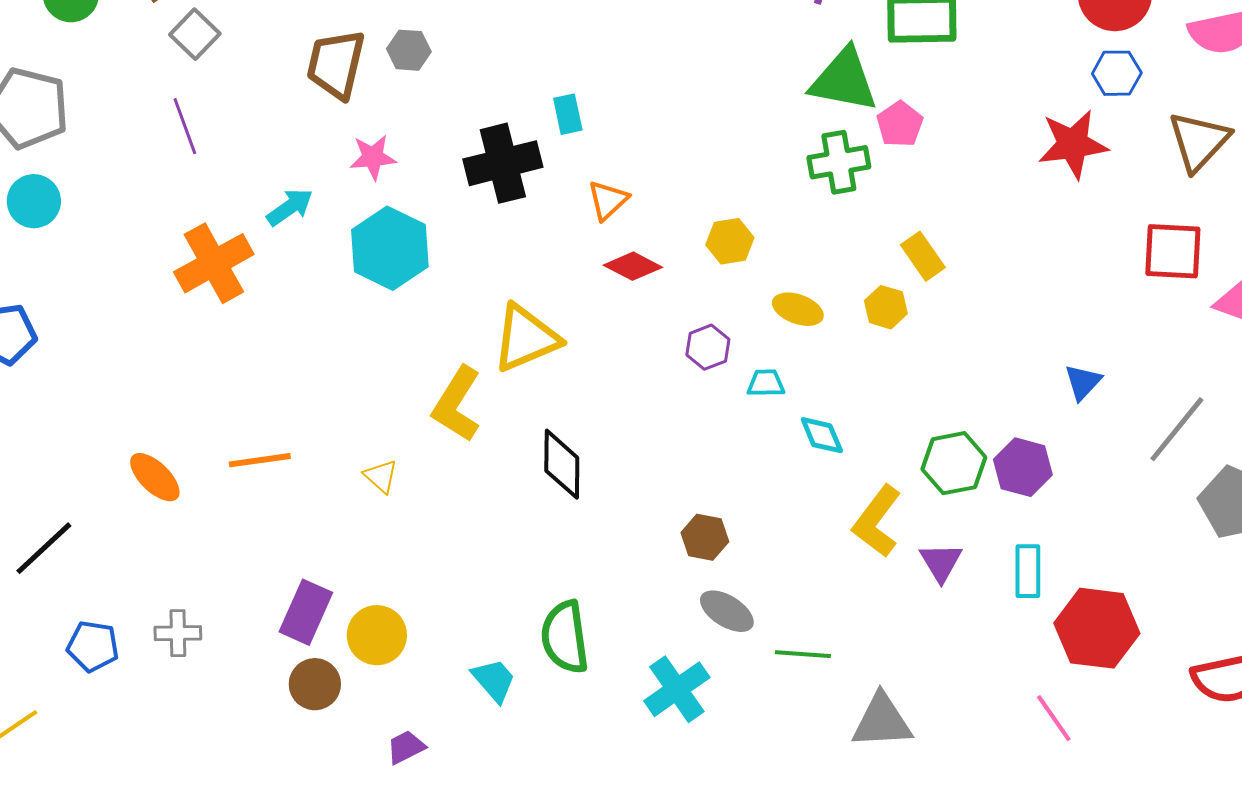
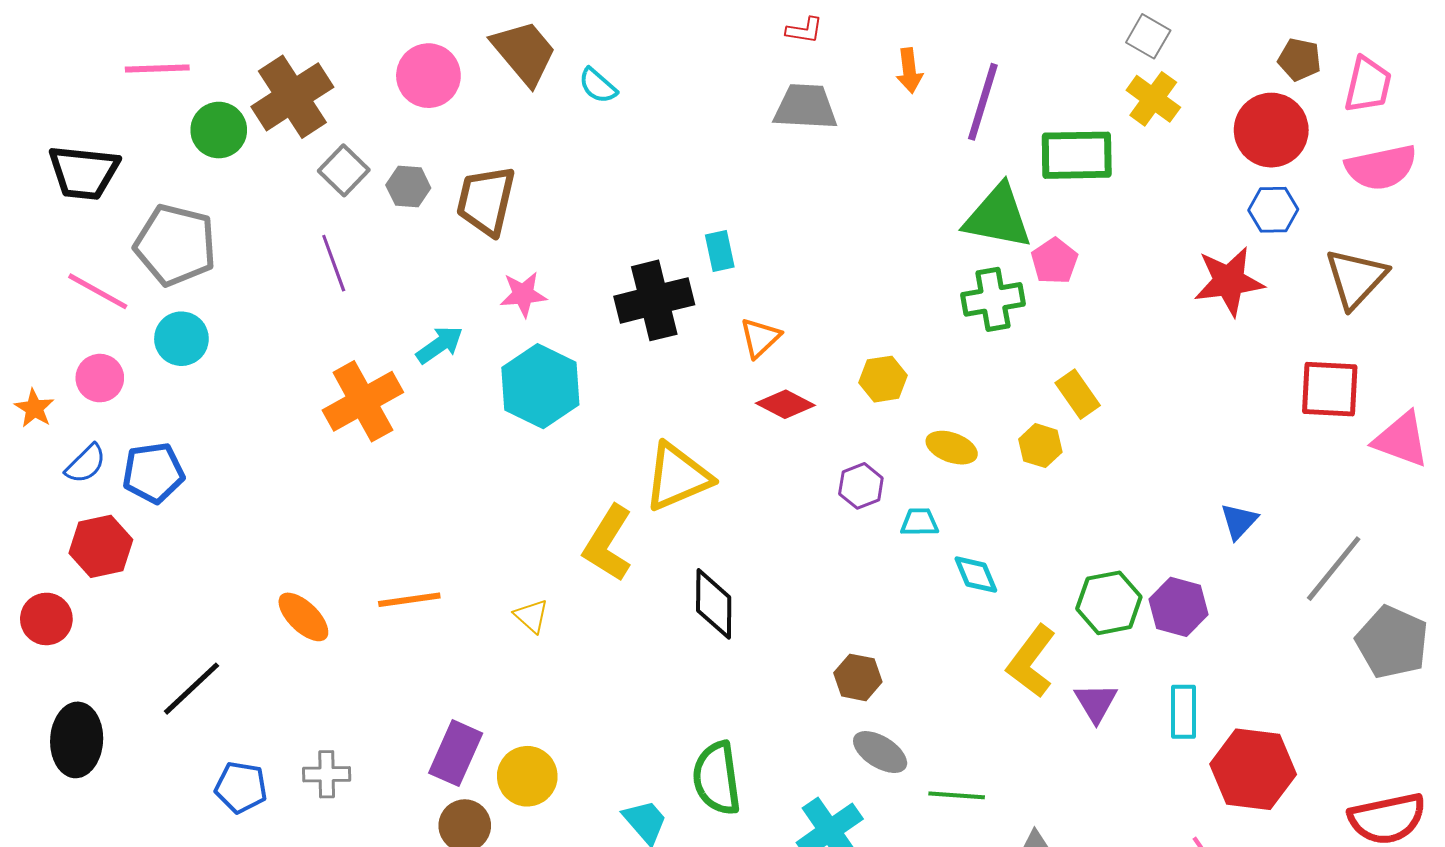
gray hexagon: (409, 50) -> (408, 186), moved

